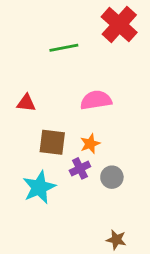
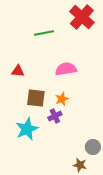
gray circle: (112, 177) -> (93, 147), moved

